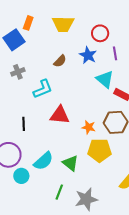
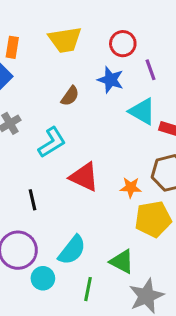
red triangle: (60, 115) -> (84, 177), turned 30
green triangle: (70, 163) -> (122, 262), moved
green line: (59, 192) -> (88, 289), moved

